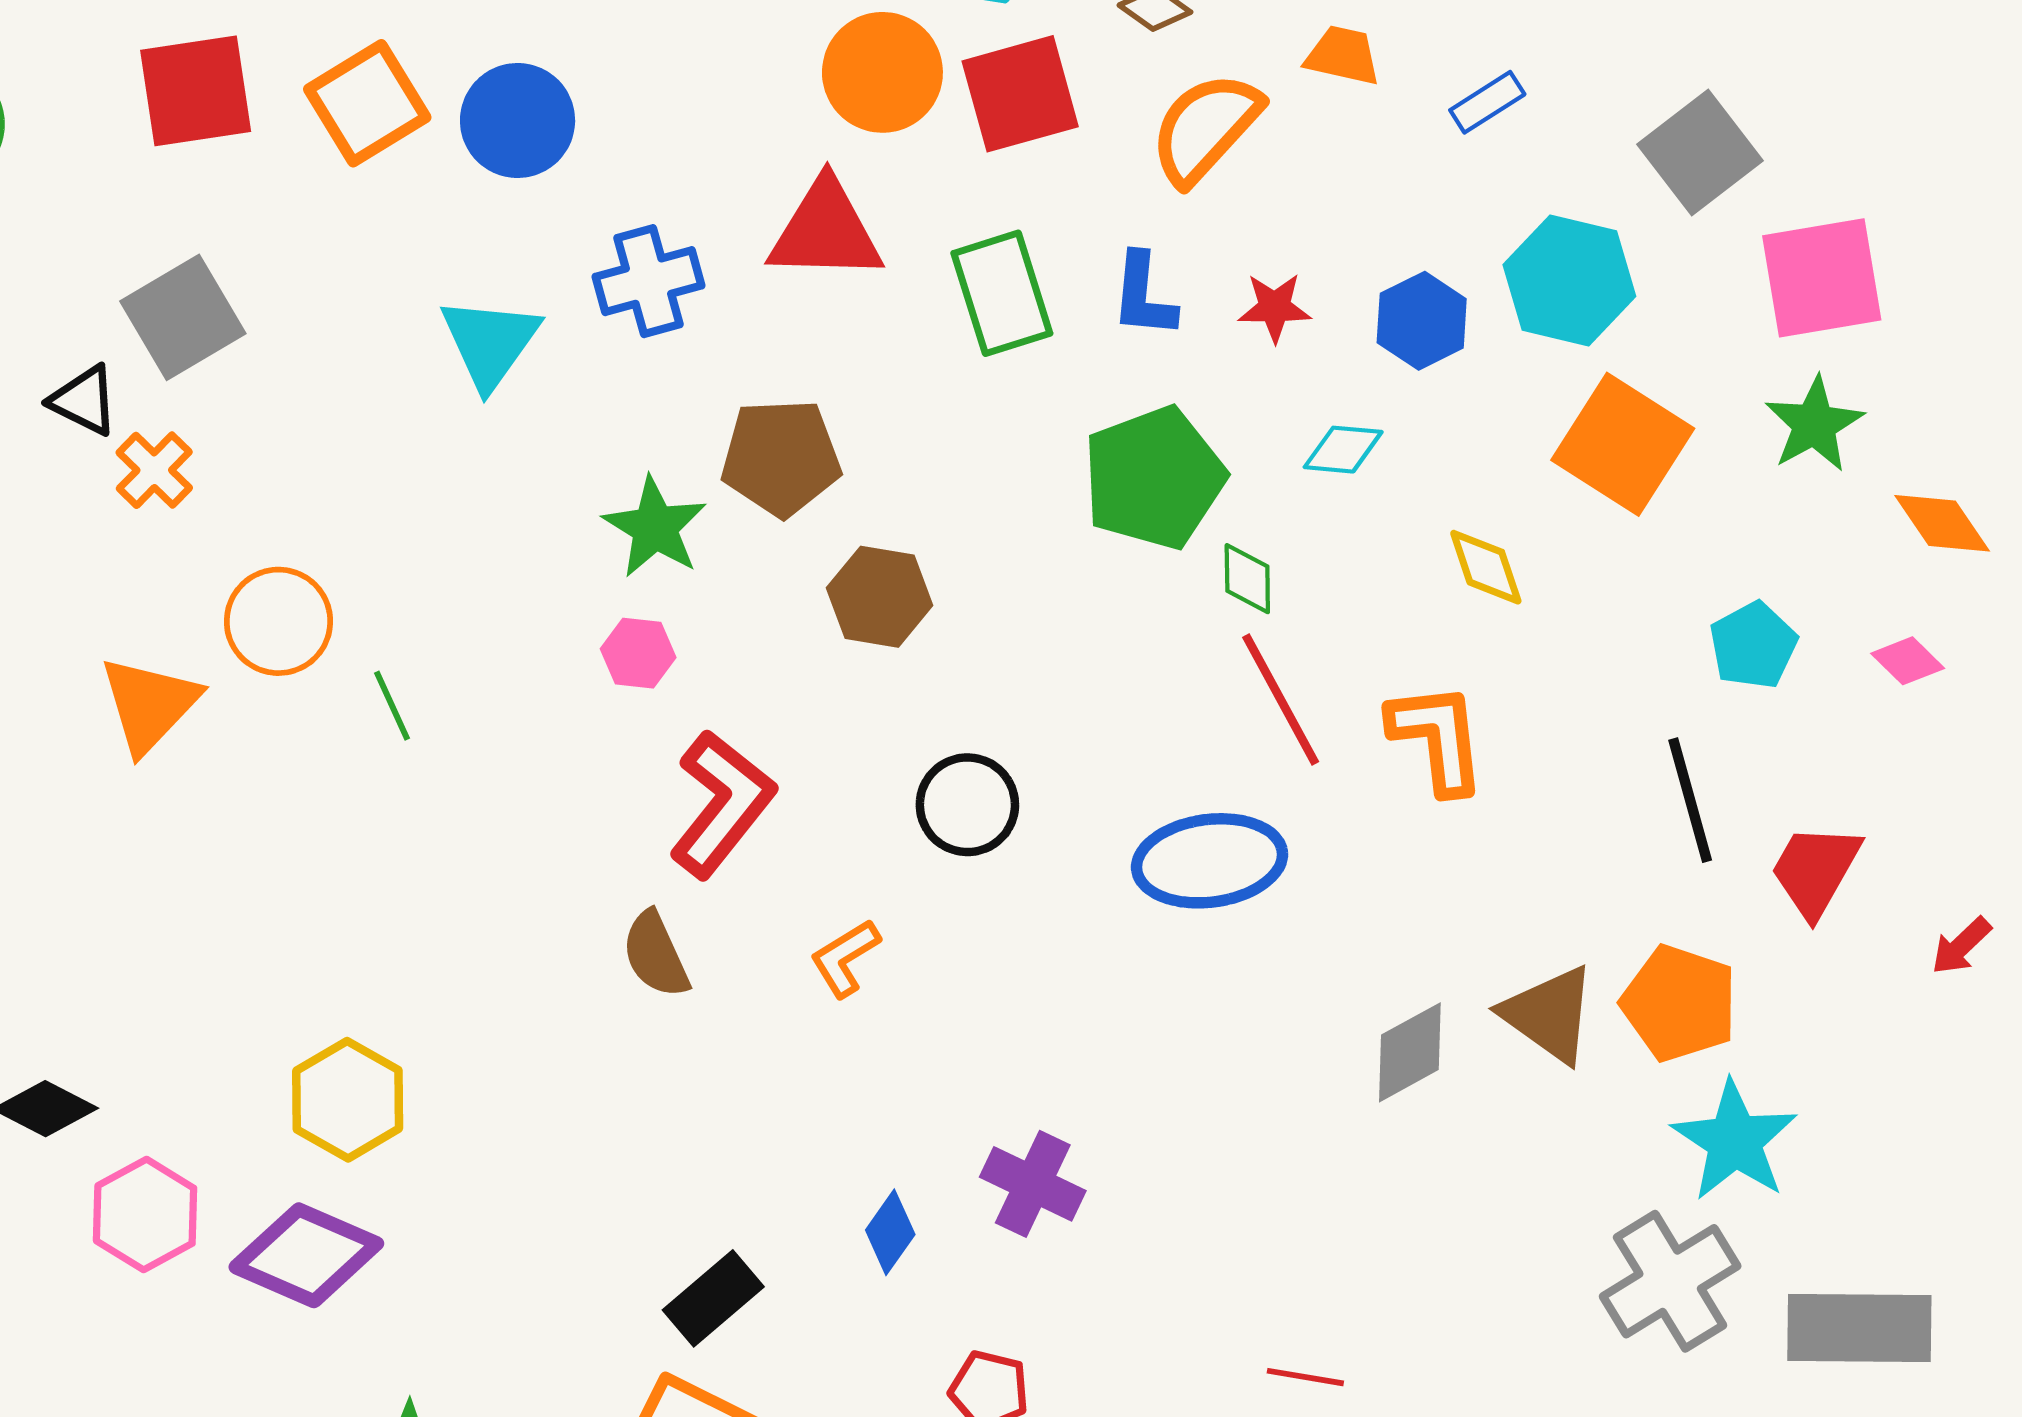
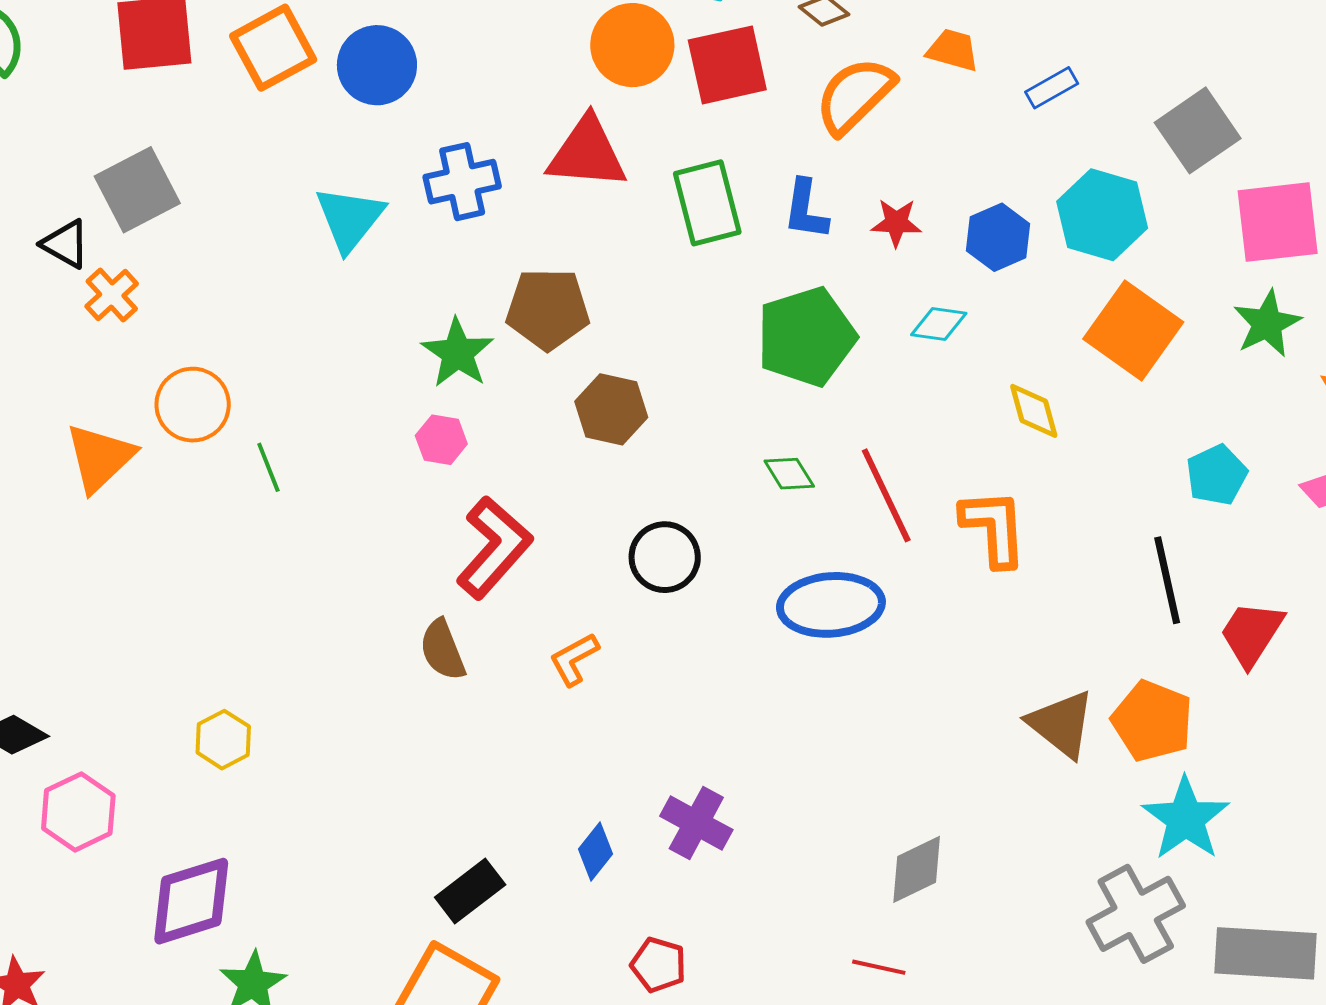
green diamond: (1247, 579) -> (789, 474), moved, turned -34
gray diamond: (1410, 1052) -> (917, 869), moved
yellow hexagon: (348, 1100) -> (223, 740), size x0.7
purple diamond: (306, 1255) -> (191, 901), moved, turned -44

